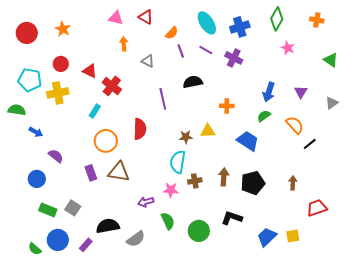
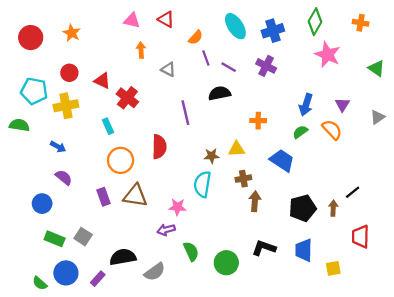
pink star: (288, 48) -> (328, 55), size x1.6
purple line: (206, 50) -> (229, 67), moved
cyan rectangle: (95, 111) -> (108, 126), turned -56
orange semicircle: (295, 125) -> (332, 130), moved
blue arrow: (36, 132) -> (58, 147), moved
black line: (310, 144) -> (353, 192), moved
brown cross: (195, 181) -> (243, 179), moved
black pentagon: (253, 183) -> (303, 208), moved
pink star: (171, 190) -> (177, 207), moved
red trapezoid: (317, 208) -> (361, 237), turned -70
blue trapezoid: (267, 237) -> (304, 250), moved, turned -45

